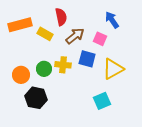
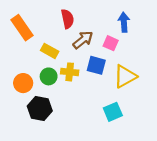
blue arrow: (112, 20) -> (124, 22), turned 30
orange rectangle: (20, 25) -> (22, 28), turned 70
yellow rectangle: (45, 34) -> (50, 51), moved

